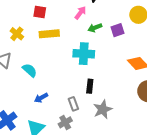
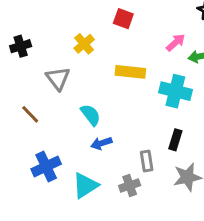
pink arrow: (80, 13) -> (176, 42), moved
yellow rectangle: (49, 34) -> (130, 72), moved
cyan semicircle: (30, 70) -> (91, 115), moved

